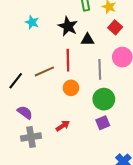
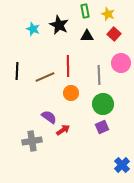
black star: (68, 26) -> (59, 25), moved
black triangle: (87, 40) -> (87, 36), moved
black line: (16, 81) -> (17, 71), moved, turned -36
purple semicircle: (25, 112) -> (49, 117), moved

